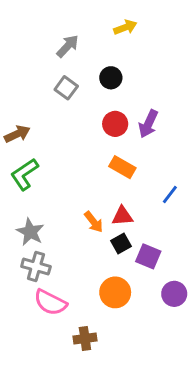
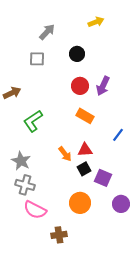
yellow arrow: (125, 27) -> (96, 22), moved
gray square: (66, 88) -> (37, 59), moved, turned -35
green L-shape: (24, 174) -> (33, 121), moved

